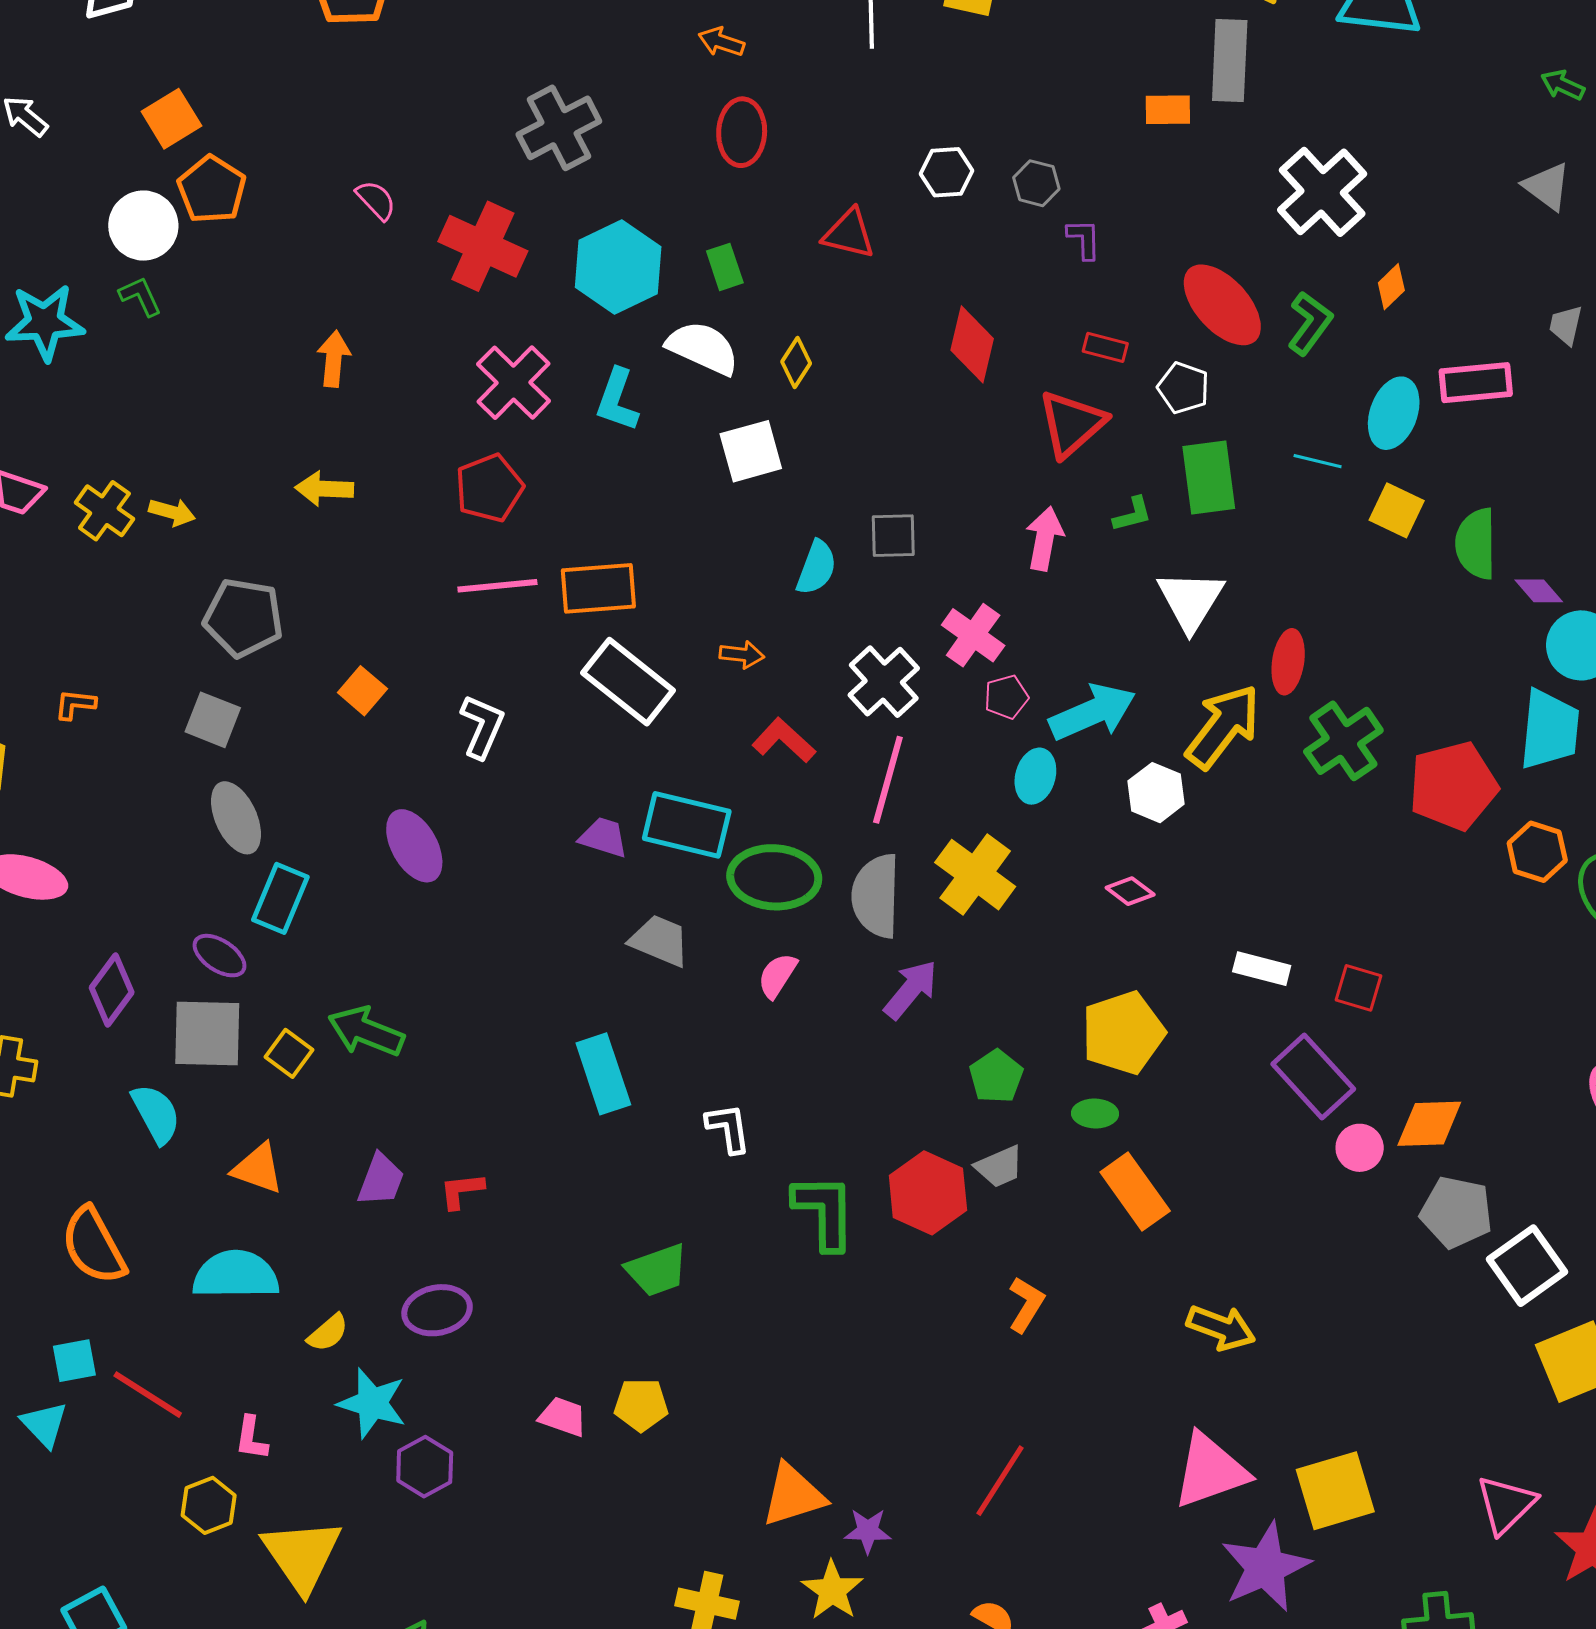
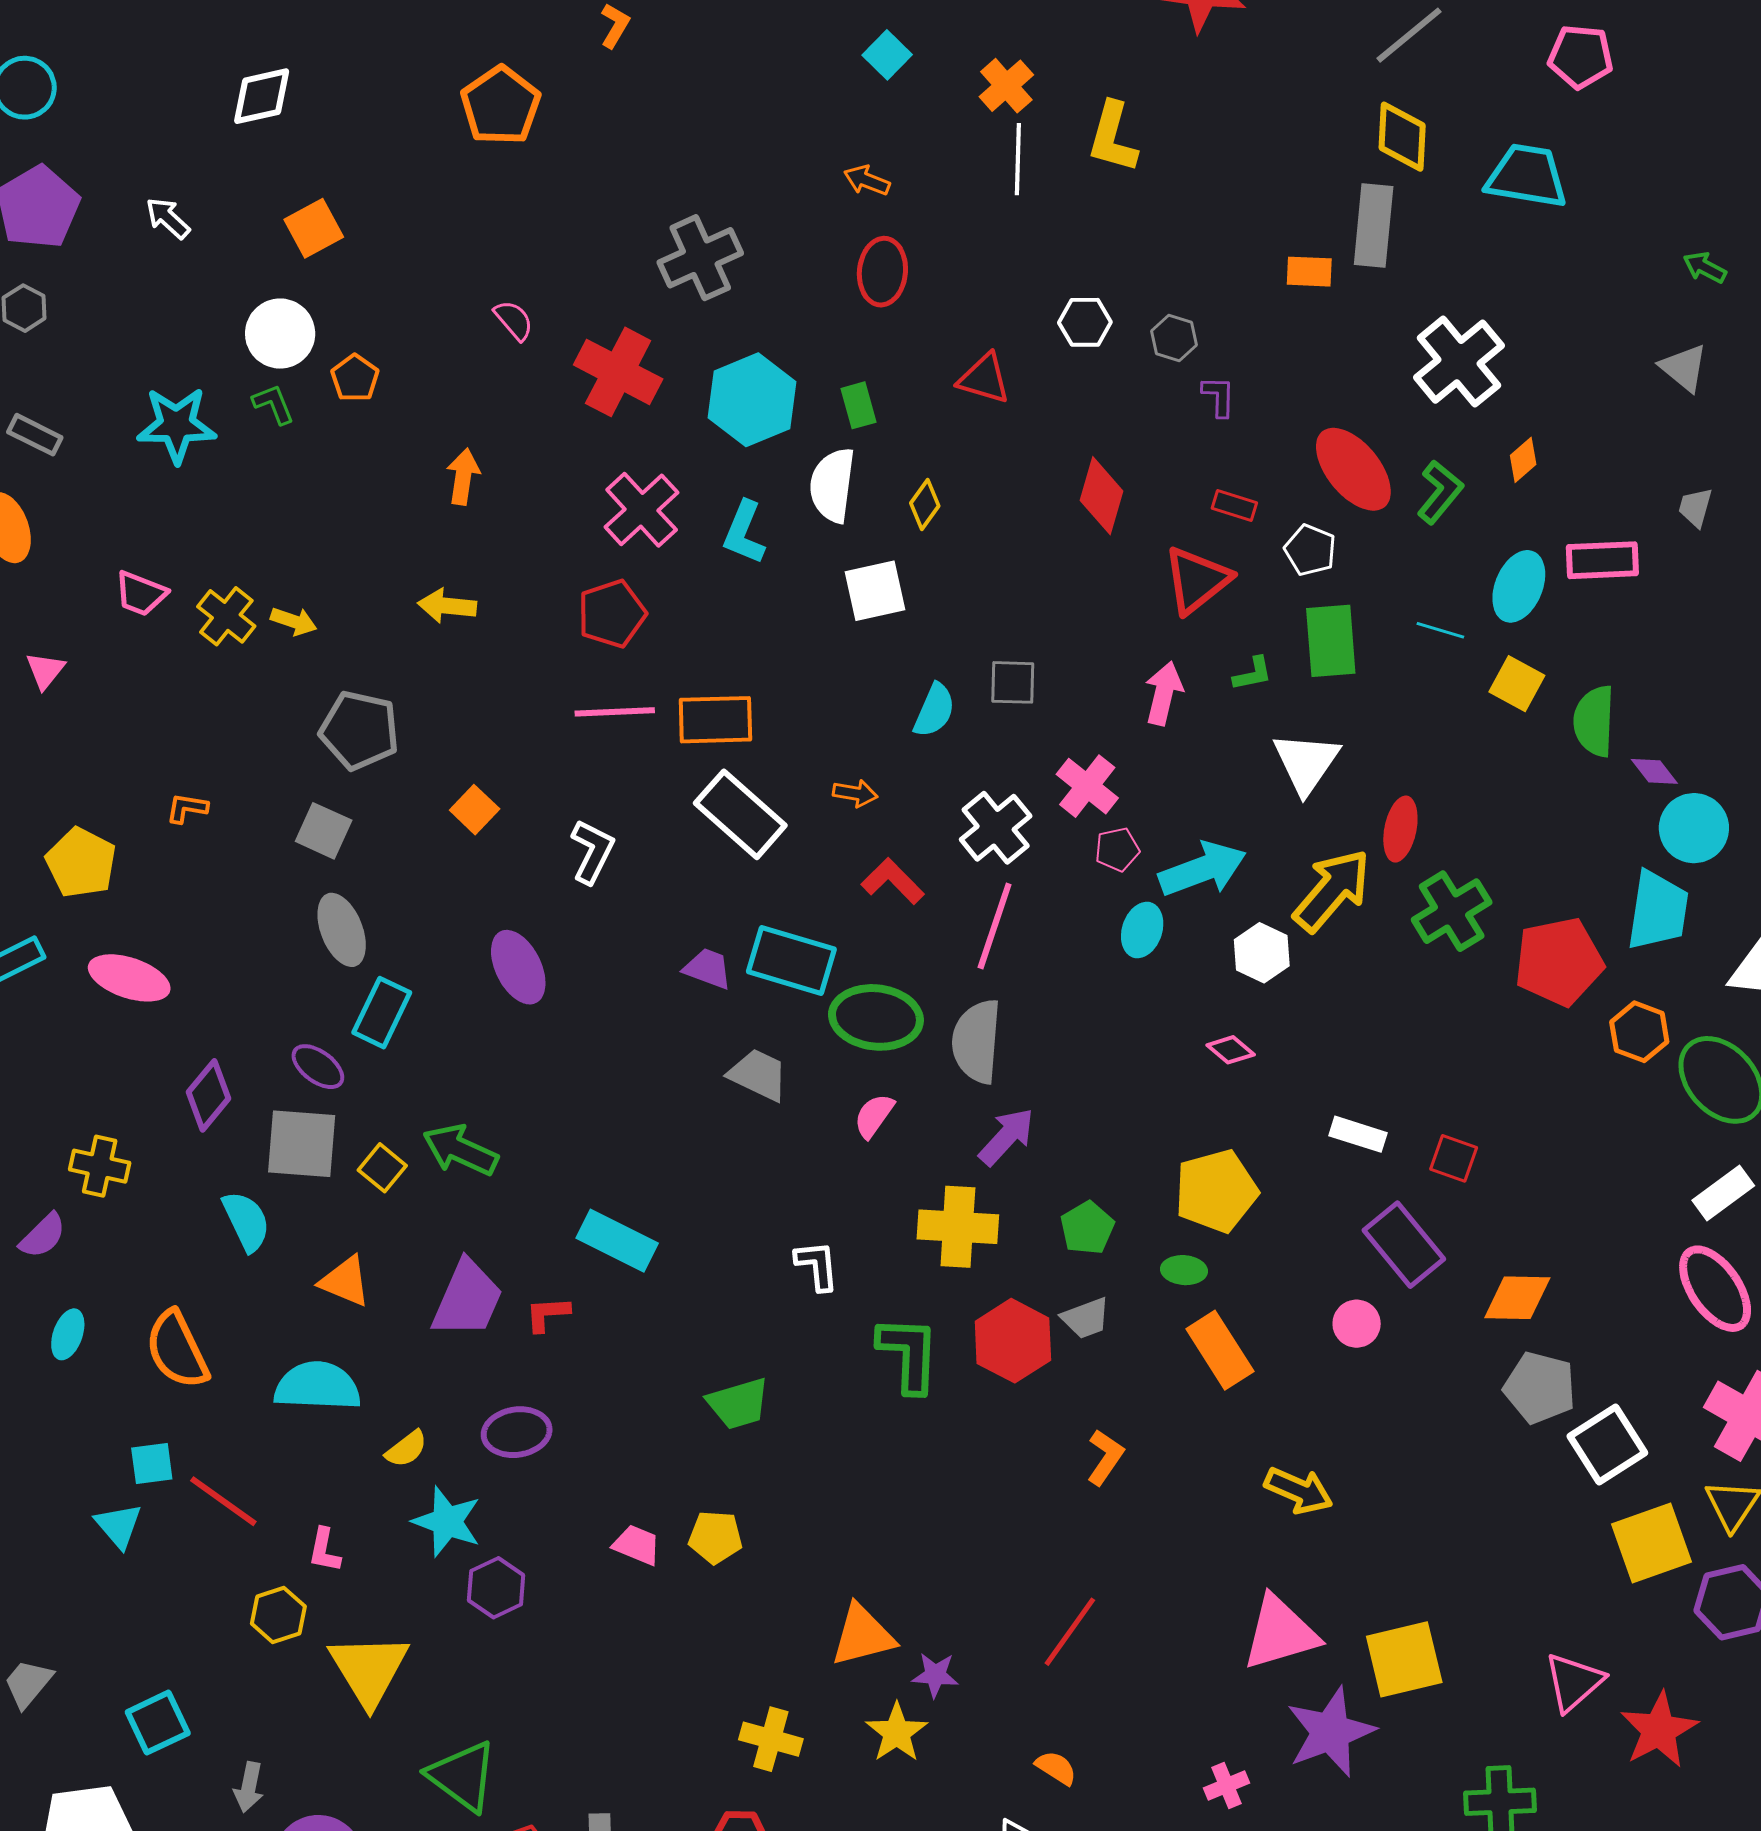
orange pentagon: (212, 190) -> (355, 378), moved, size x0.7
white semicircle: (703, 348) -> (832, 485), turned -110
yellow cross: (975, 875) -> (958, 1227), moved, turned -36
cyan rectangle: (603, 1074) -> (617, 1241), moved, turned -48
pink circle: (1360, 1148) -> (1357, 1324), moved
purple trapezoid: (381, 1180) -> (467, 1299), size x1.5

